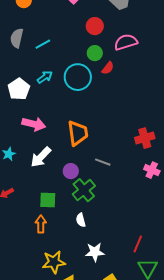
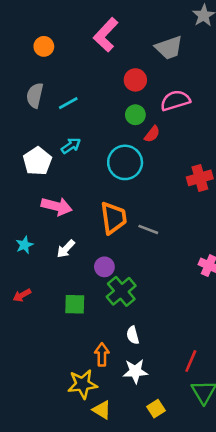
cyan circle: (78, 77) -> (125, 162), moved
red cross: (145, 138) -> (200, 178), moved
white arrow: (41, 157) -> (66, 249), size x0.7
gray line: (103, 162) -> (148, 229), moved
white semicircle: (81, 220) -> (133, 335), moved
orange arrow: (41, 224) -> (102, 355), moved

